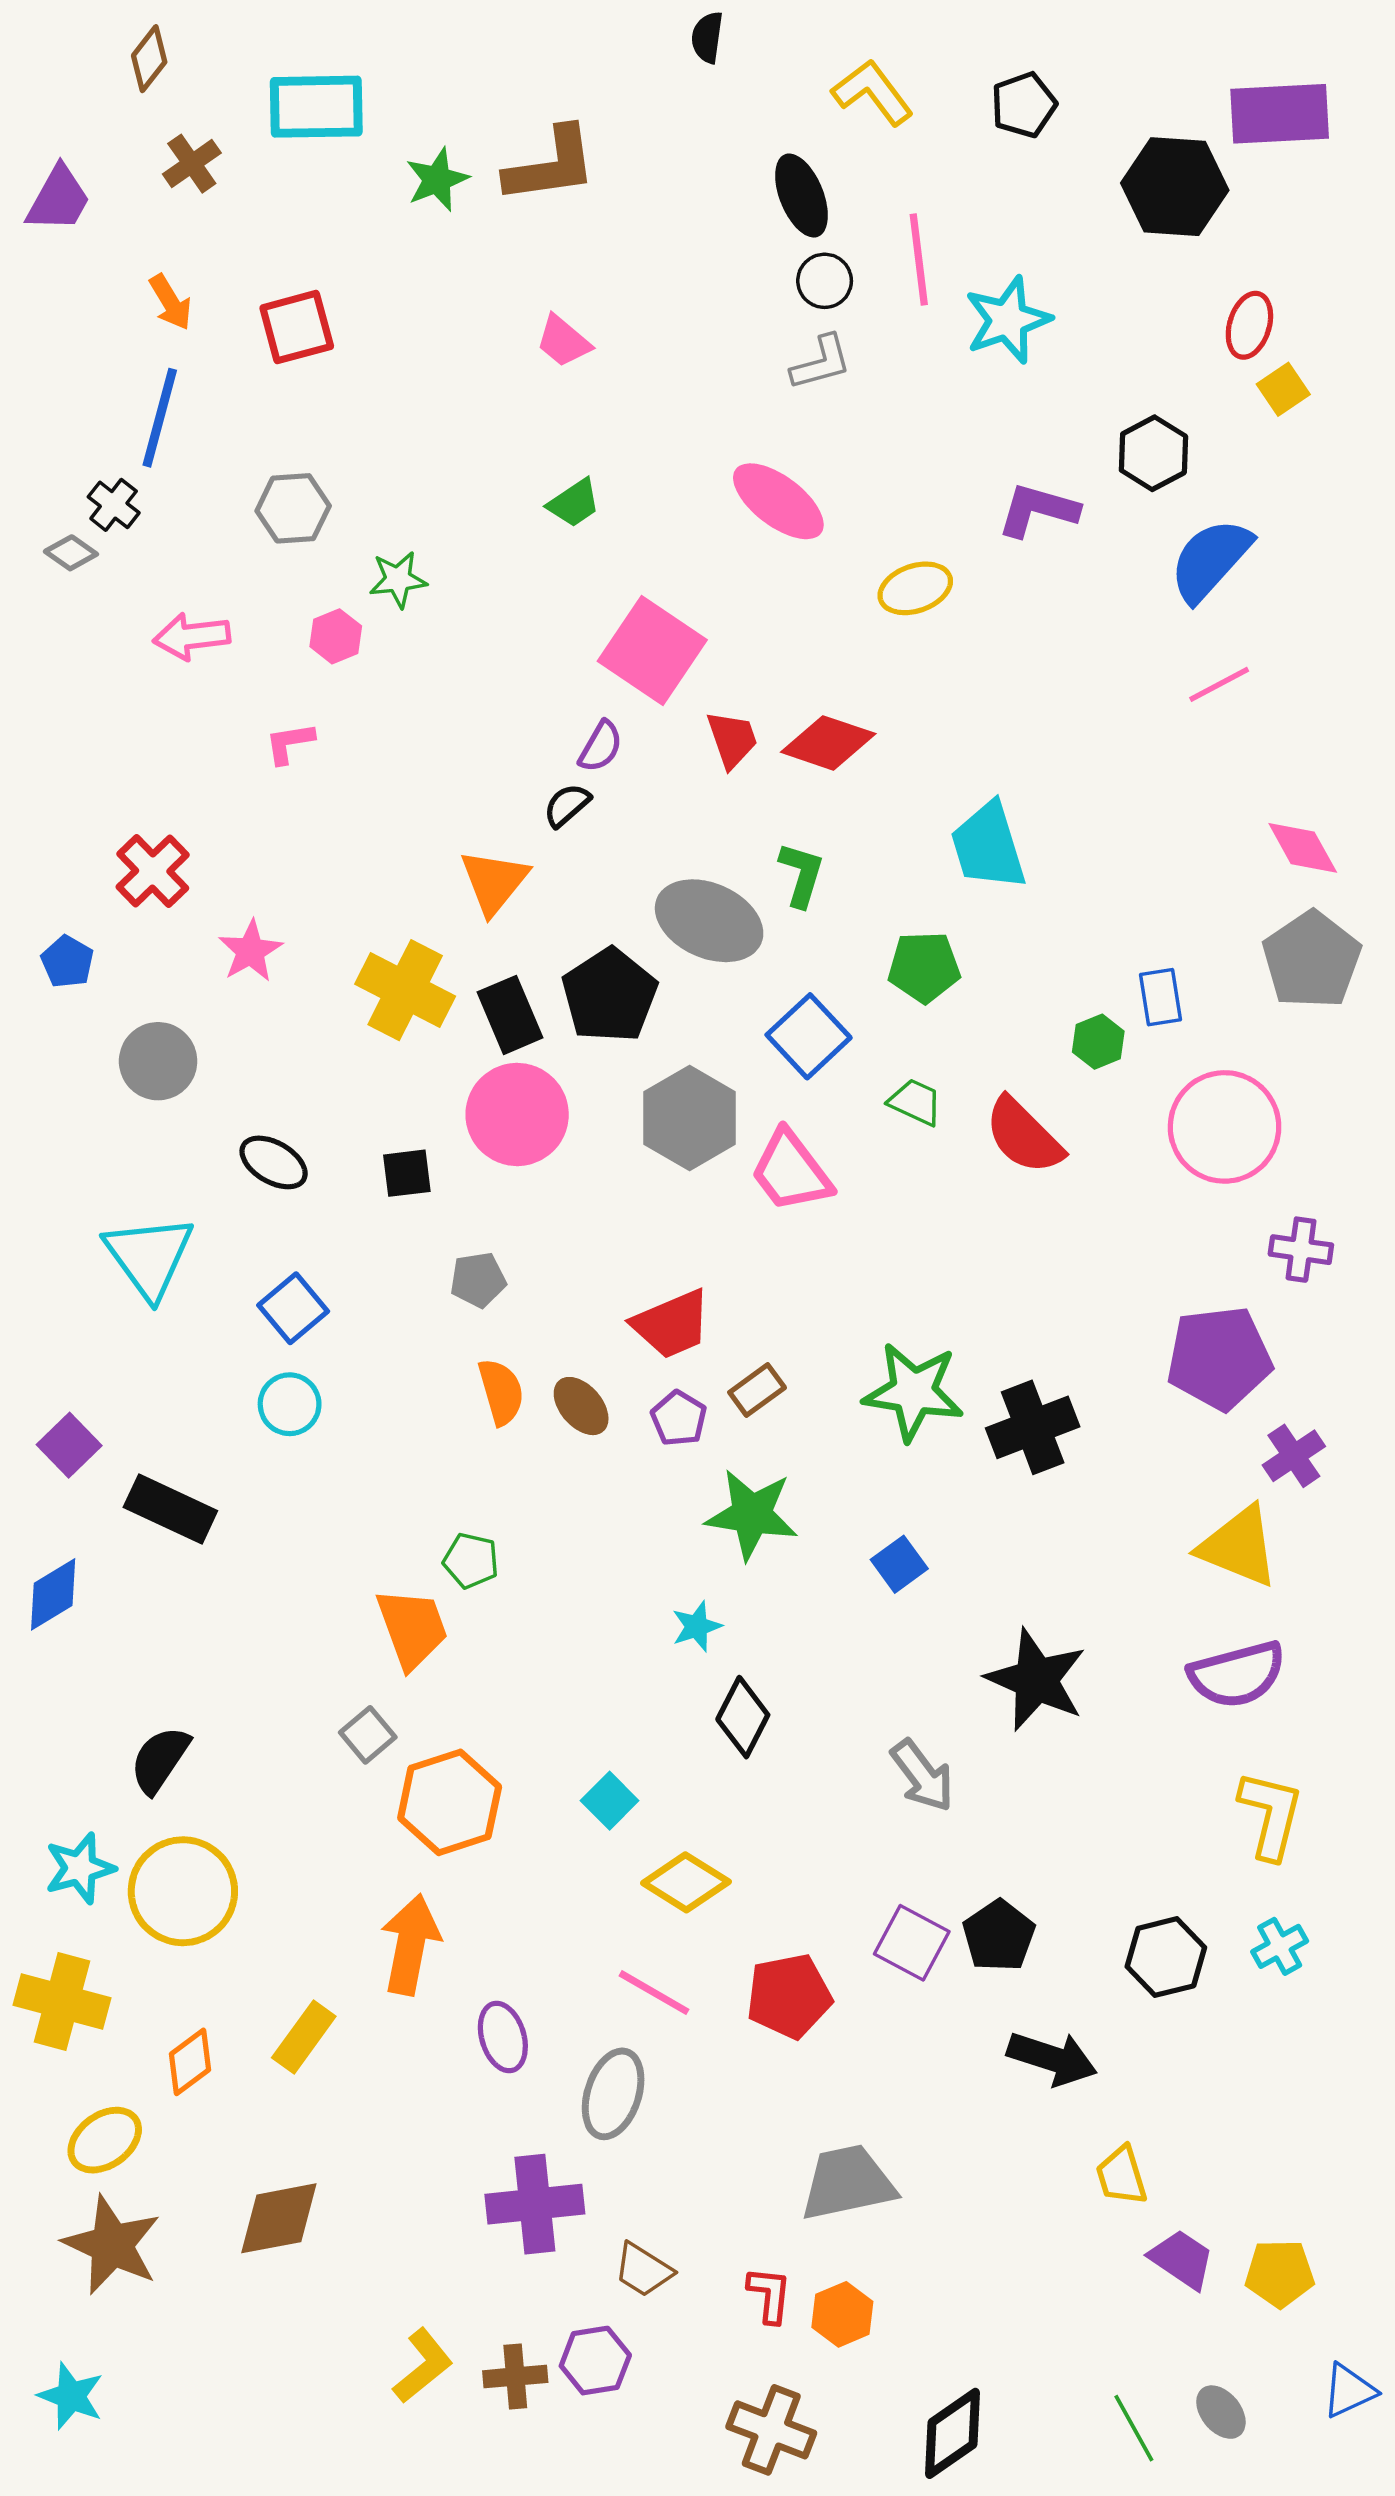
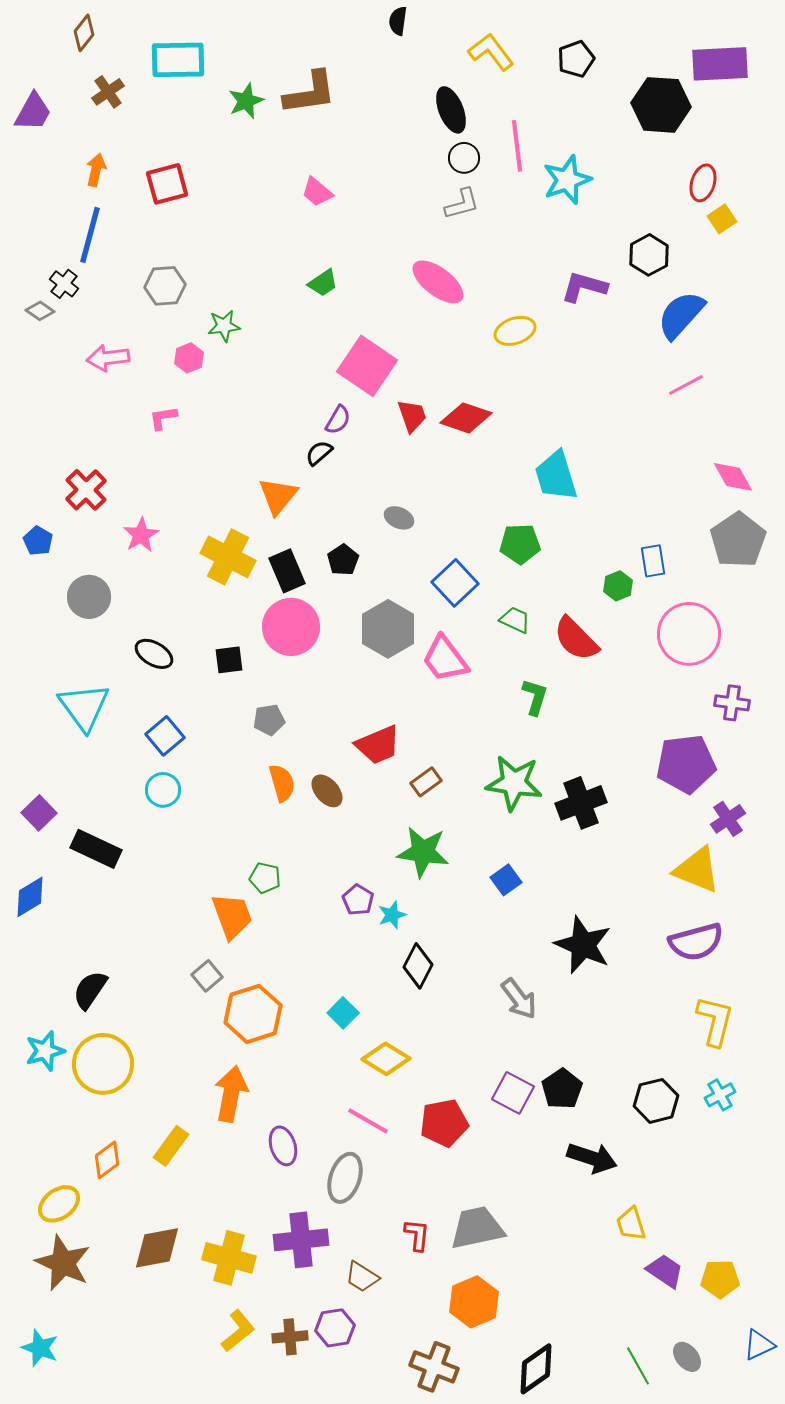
orange arrow: (170, 302) -> (96, 170), turned -136
green L-shape: (801, 875) -> (535, 697), moved
gray ellipse: (709, 921) -> (399, 518), size x0.5
black pentagon: (610, 995) -> (343, 560), size x0.6
purple pentagon: (679, 1418) -> (358, 900), moved
yellow cross: (62, 2001) -> (229, 1258), moved
red L-shape: (769, 2295) -> (417, 1235), moved
orange hexagon: (842, 2314) -> (474, 1302), size x1.4

